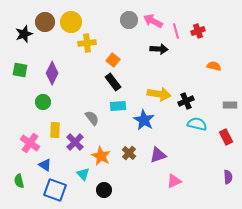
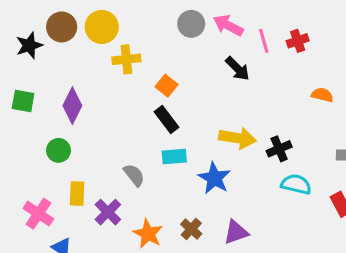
black arrow: (159, 49) -> (237, 69), turned 42

